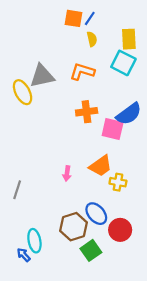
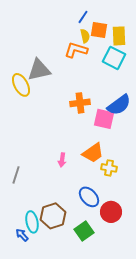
orange square: (74, 18) -> (99, 30), moved
orange L-shape: (82, 72) -> (76, 50), moved
brown hexagon: (74, 227) -> (53, 216), moved

